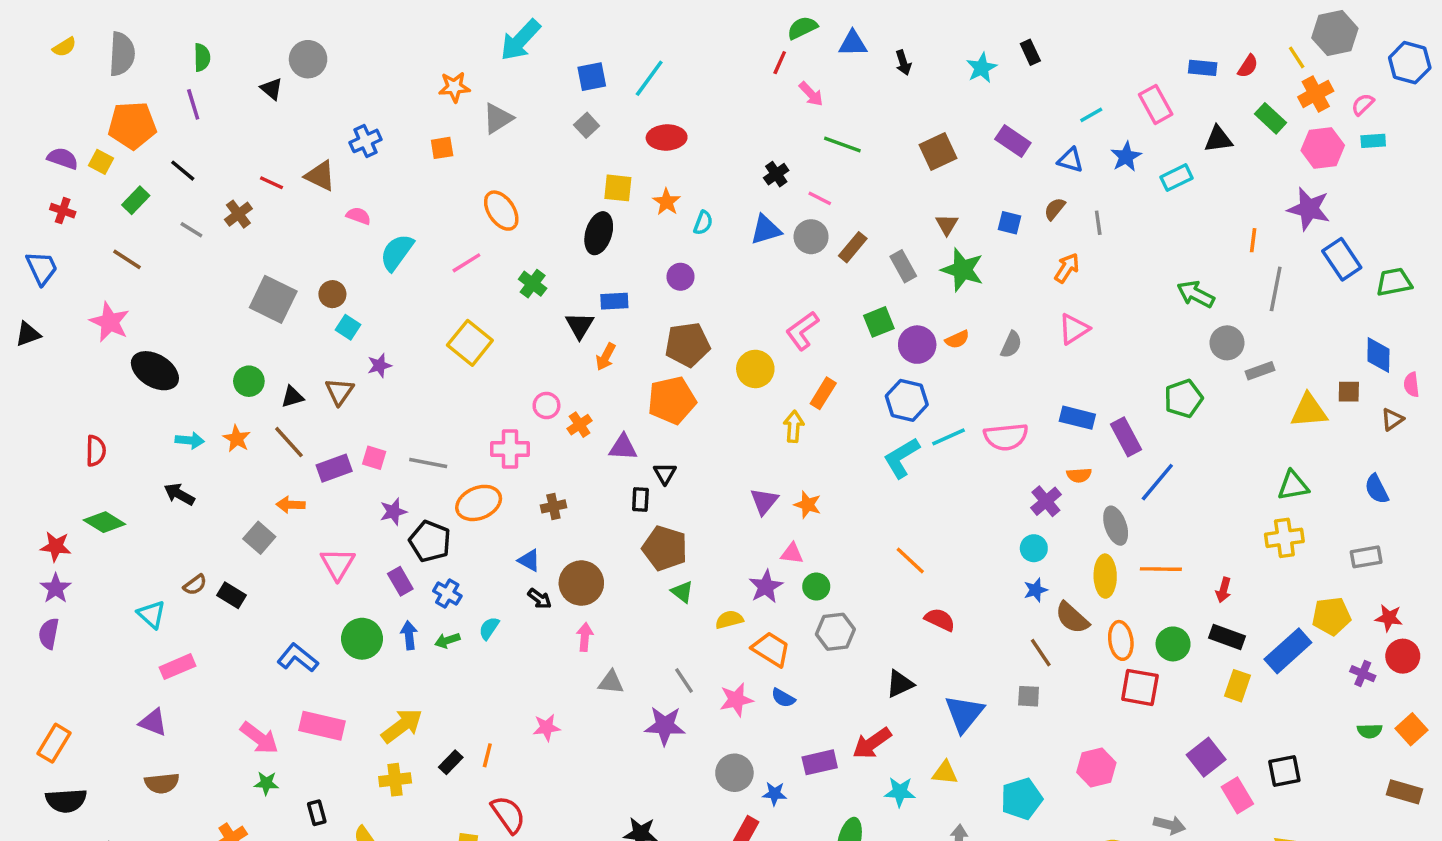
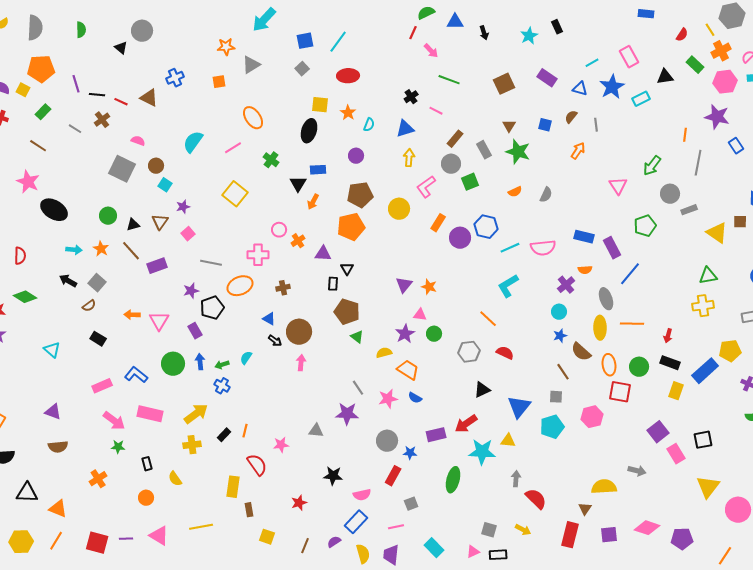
blue rectangle: (1203, 68) -> (646, 14), moved
purple line: (193, 104) -> (76, 84), moved
blue star: (1126, 157) -> (612, 87), size x1.4
black line: (183, 171) -> (97, 95), moved, turned -35
pink semicircle: (359, 216) -> (138, 141), moved
gray circle: (811, 237) -> (451, 164), moved
blue rectangle: (1342, 259) -> (736, 146), size x0.7
green arrow: (1196, 294) -> (652, 166), turned -80
pink triangle: (1074, 329) -> (618, 186), moved, turned -30
purple circle: (917, 345) -> (460, 238), moved
yellow triangle: (1309, 411) -> (717, 233), turned 40
yellow arrow: (794, 426) -> (409, 158), moved
pink square: (374, 458) -> (188, 234), moved, turned 32
cyan L-shape: (902, 458) -> (508, 286), moved
orange arrow: (291, 505) -> (132, 315), moved
gray square: (259, 538) -> (97, 283), moved
black pentagon: (430, 541) -> (212, 308), turned 30
brown semicircle: (195, 585) -> (89, 306), moved
blue cross: (447, 593) -> (222, 386), moved
gray hexagon: (835, 632) -> (469, 352), moved
pink rectangle: (178, 667) -> (102, 386), moved
gray triangle: (611, 682) -> (316, 431), moved
pink star: (546, 727) -> (281, 445), moved
pink hexagon: (1096, 768) -> (592, 417), moved
cyan star: (900, 792) -> (482, 452), size x1.5
cyan pentagon: (1022, 799) -> (552, 427), moved

